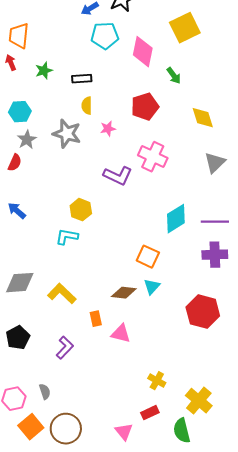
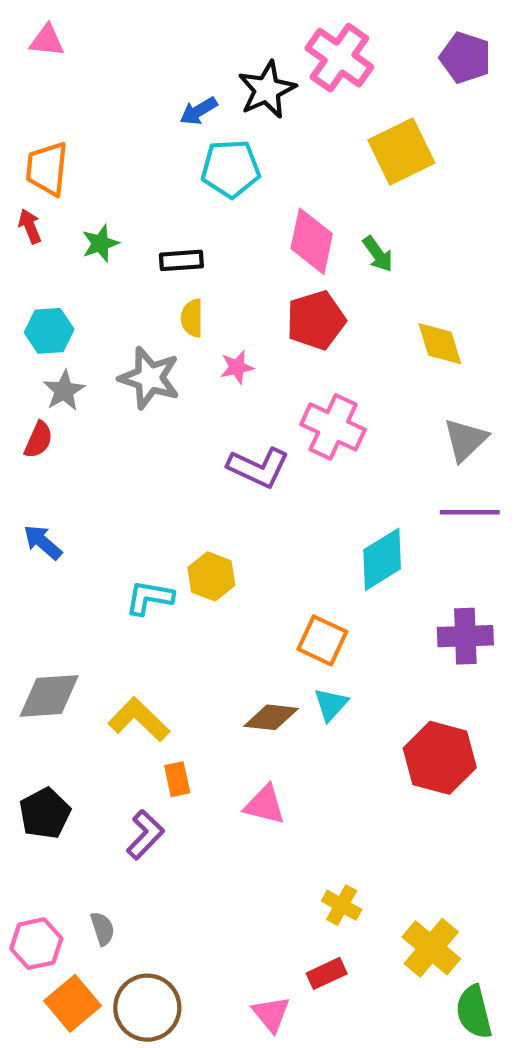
pink diamond: (143, 52) -> (312, 241), moved
yellow hexagon: (81, 210) -> (211, 576), moved
purple line: (215, 222) -> (470, 512), moved
orange rectangle: (96, 319) -> (177, 779), moved
green semicircle: (182, 431) -> (474, 1012), moved

